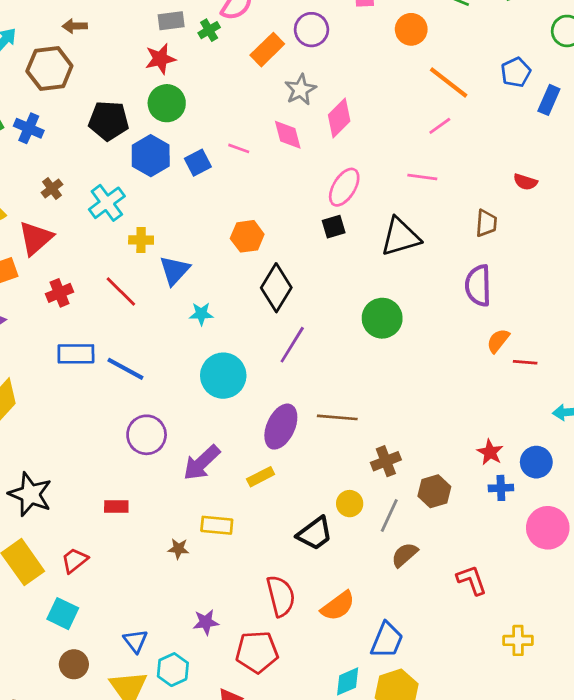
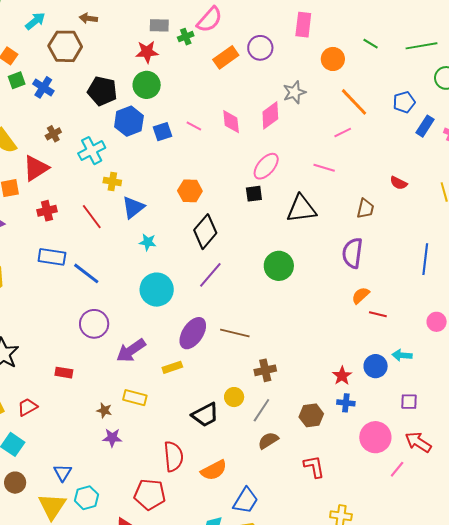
gray star: (300, 90) -> (294, 92), moved
blue circle: (536, 462) -> (376, 366), moved
brown hexagon: (434, 491) -> (311, 415), moved
purple star: (206, 622) -> (112, 438), moved

